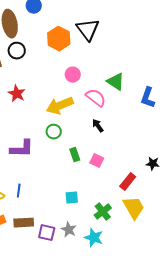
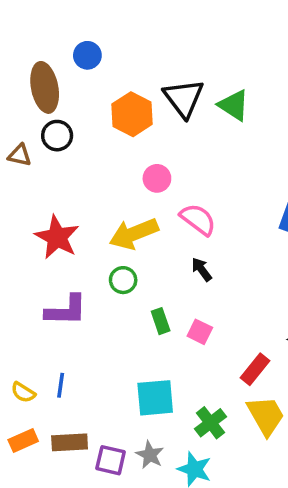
green triangle: (116, 82) -> (234, 105), moved
red star: (17, 94) -> (57, 237), moved, size x1.4
cyan square: (72, 198) -> (155, 398), size x1.6

